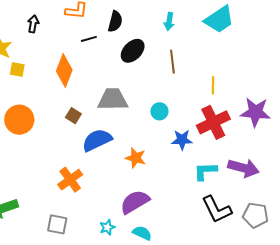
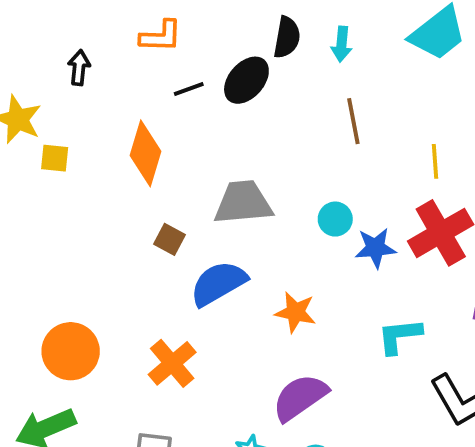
black semicircle: (115, 21) -> (287, 37), moved
black ellipse: (133, 51) -> (246, 80), moved
orange circle: (19, 120) -> (71, 351), moved
blue star: (182, 140) -> (376, 248), moved
cyan L-shape: (205, 171) -> (400, 336), moved

